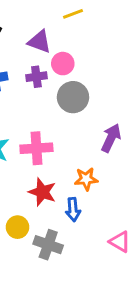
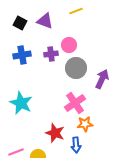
purple triangle: (39, 42) -> (45, 21), moved
purple arrow: (111, 138) -> (102, 79), moved
pink cross: (36, 148) -> (75, 103), moved, turned -30

